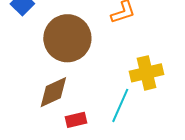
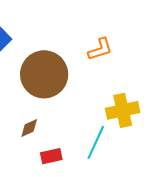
brown diamond: (53, 92) -> (29, 128), size x0.6

